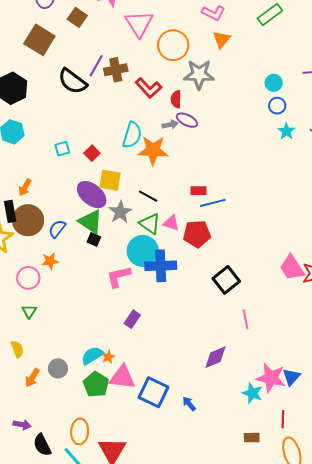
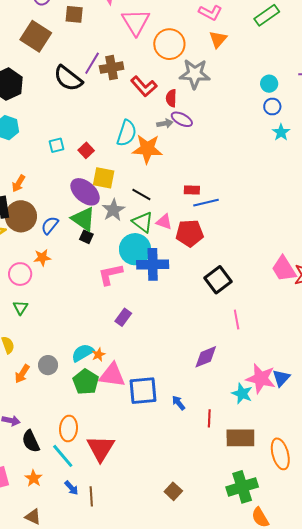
brown square: (77, 17) -> (74, 14), turned -30
blue square: (153, 392) -> (143, 391), turned -32
red line: (283, 419) -> (209, 418), moved
brown rectangle: (252, 438) -> (240, 438), size x1.8

